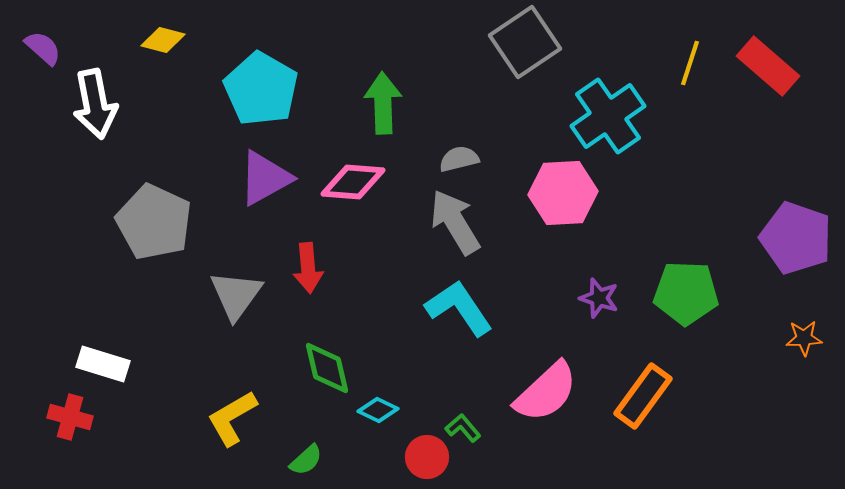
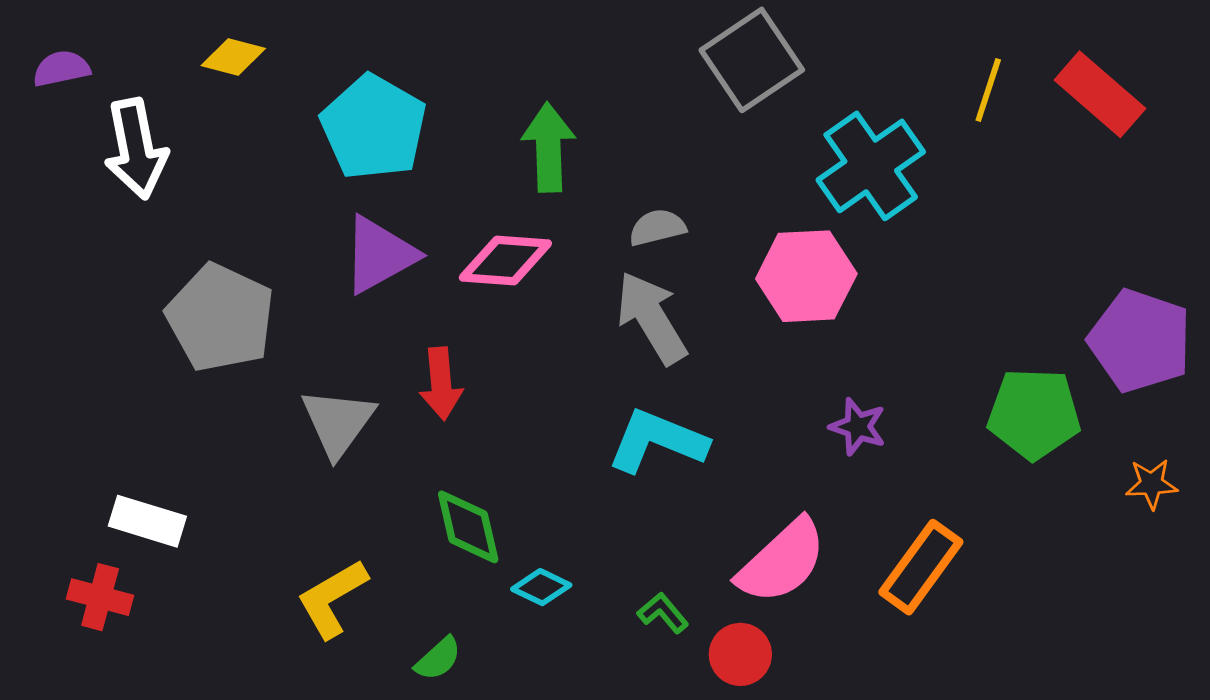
purple semicircle: (43, 48) -> (61, 69), turned -54
green pentagon: (686, 293) -> (1034, 414), moved
cyan L-shape: (459, 308) -> (657, 441), turned -34
red circle: (427, 457) -> (740, 654), moved

